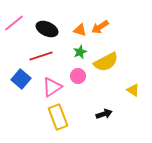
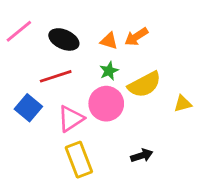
pink circle: (78, 76) -> (106, 104), size x1.6
yellow triangle: (133, 90) -> (183, 104), moved, turned -48

